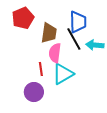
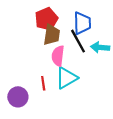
red pentagon: (23, 18) -> (46, 19), moved
red line: (41, 69) -> (43, 83), moved
purple circle: (34, 92) -> (18, 97), moved

